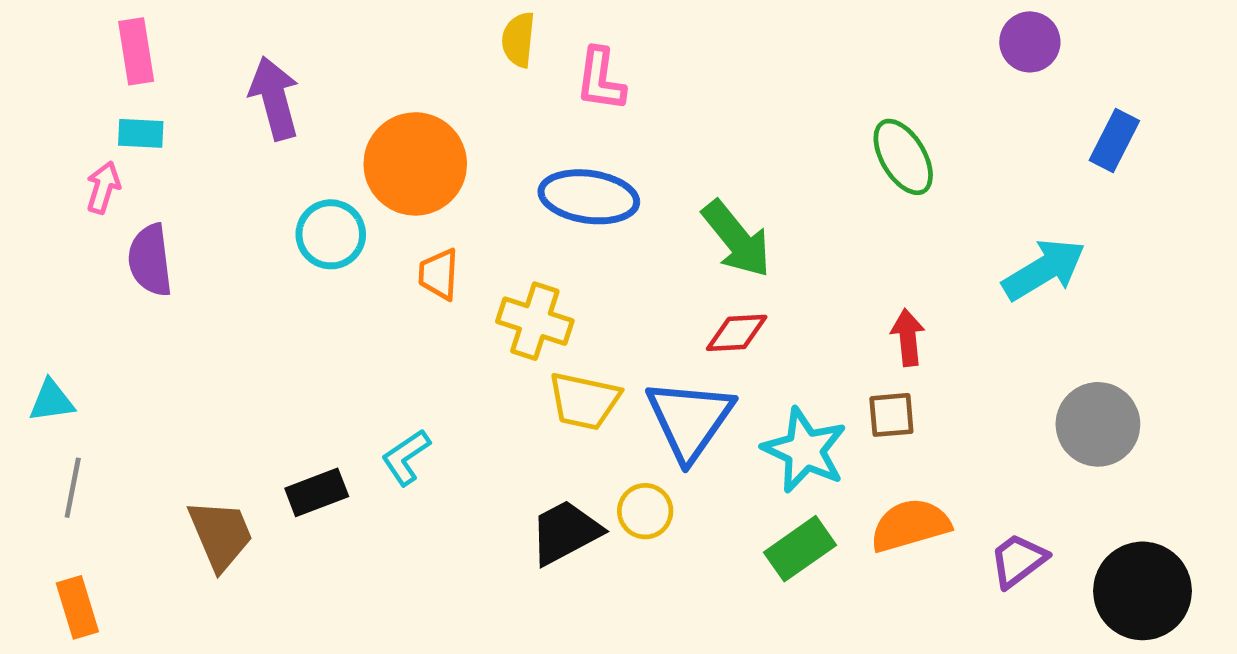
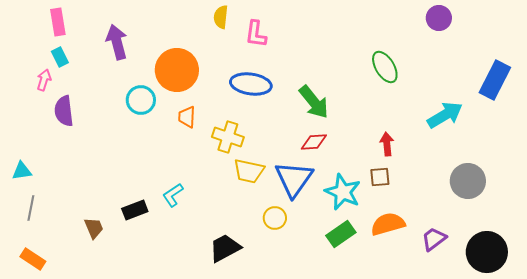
cyan rectangle: (141, 133) -> (60, 57), turned 60
blue rectangle: (1114, 140) -> (495, 80), moved, size x1.5
black trapezoid: (565, 532) -> (225, 248), moved
brown trapezoid: (221, 535) -> (94, 228), size x0.7
orange rectangle: (77, 607) -> (33, 259), turned -40

